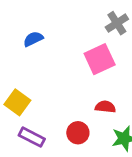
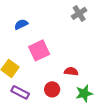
pink square: (100, 59) -> (39, 50), moved

